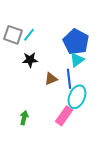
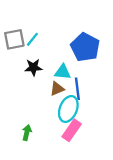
gray square: (13, 35) -> (14, 39), turned -30
cyan triangle: (77, 60) -> (63, 72), moved, turned 42
cyan ellipse: (77, 97) -> (68, 109), moved

